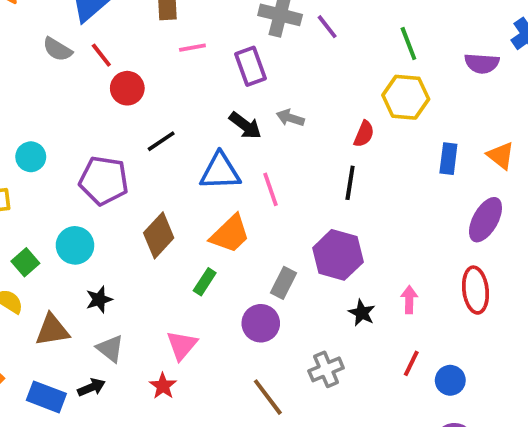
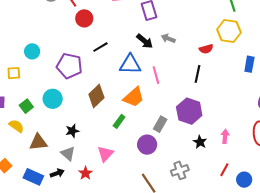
red semicircle: (364, 134) -> (206, 49), turned 48
black star: (99, 299) -> (72, 131), moved
red star: (163, 386) -> (85, 173), moved

